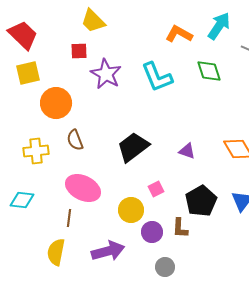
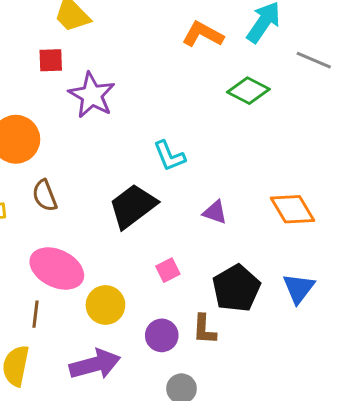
green diamond: (209, 71) -> (248, 91), turned -44
cyan L-shape: (157, 77) -> (169, 156), moved, size x0.7
yellow circle: (131, 210) -> (105, 305), moved

